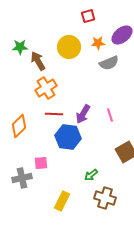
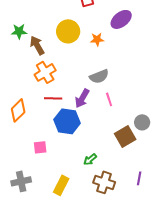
orange star: (98, 43) -> (97, 39), moved
gray semicircle: (109, 63) -> (99, 76), moved
gray cross: (22, 178) -> (21, 181), moved

